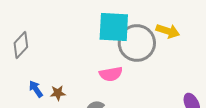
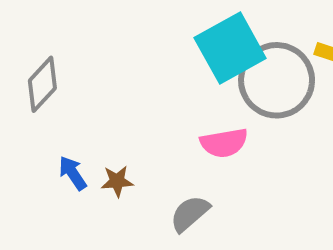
cyan square: (114, 27) -> (230, 48), turned -32

